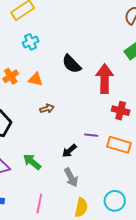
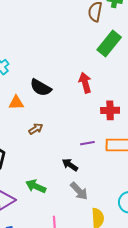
black semicircle: (72, 64) -> (41, 88), moved
red arrow: (105, 79) -> (85, 83), size x0.7
black arrow: (69, 151) -> (70, 165), turned 91

